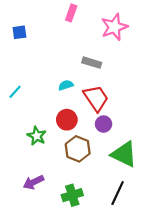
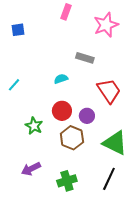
red trapezoid: (96, 98) -> (109, 91), moved
purple circle: (104, 124) -> (87, 116), moved

